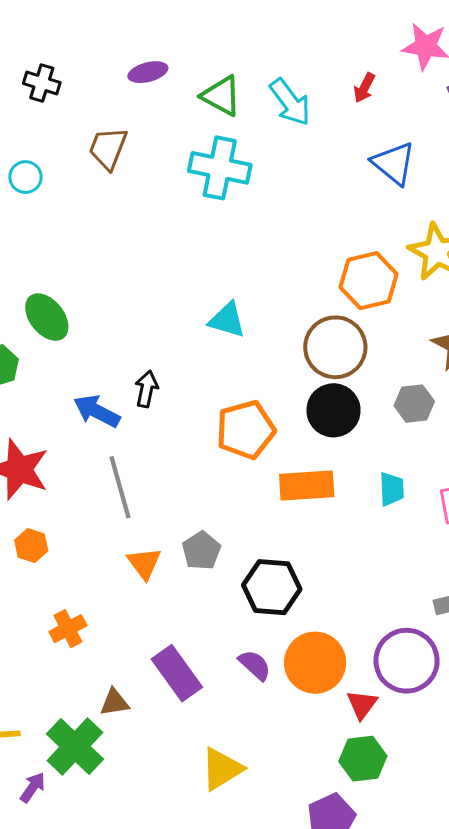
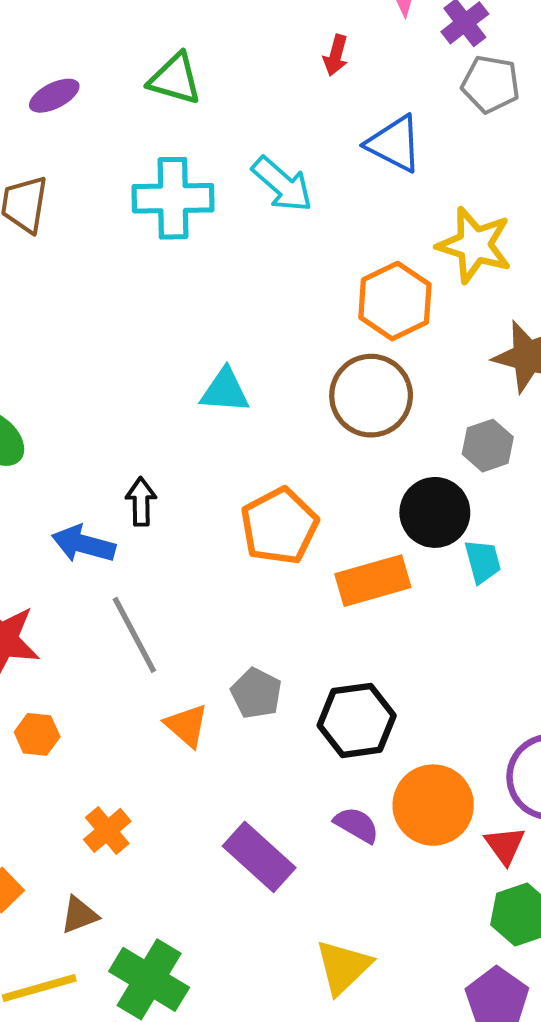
green triangle: (221, 96) -> (175, 79), moved
cyan arrow: (290, 102) -> (282, 184), moved
black circle: (333, 410) -> (435, 512), moved
brown triangle: (114, 702) -> (79, 915), moved

